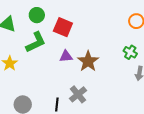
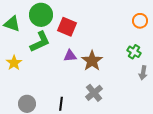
green circle: (37, 15) -> (41, 15), size x1.5
gray cross: (78, 94) -> (94, 93), moved

